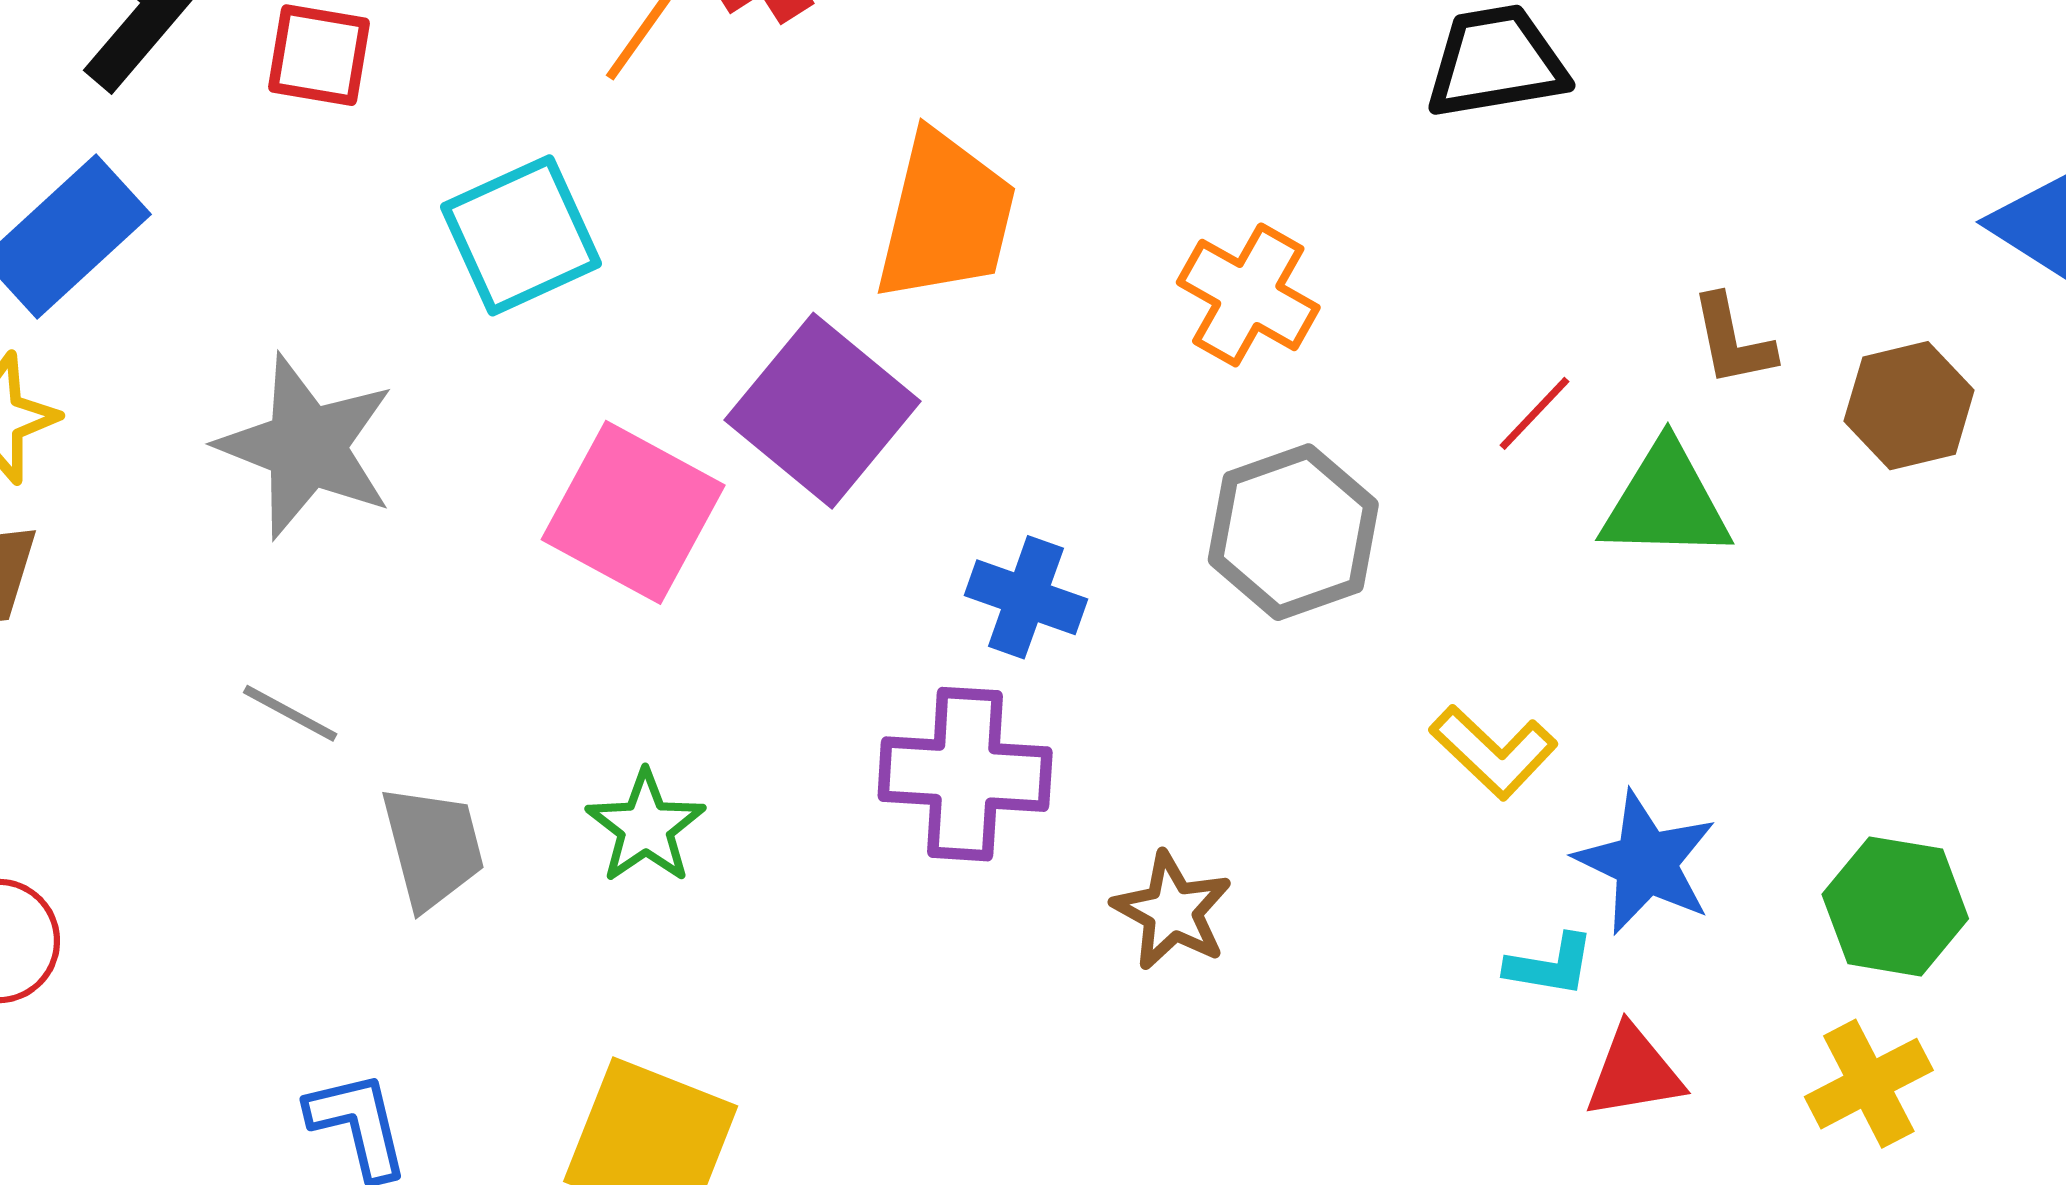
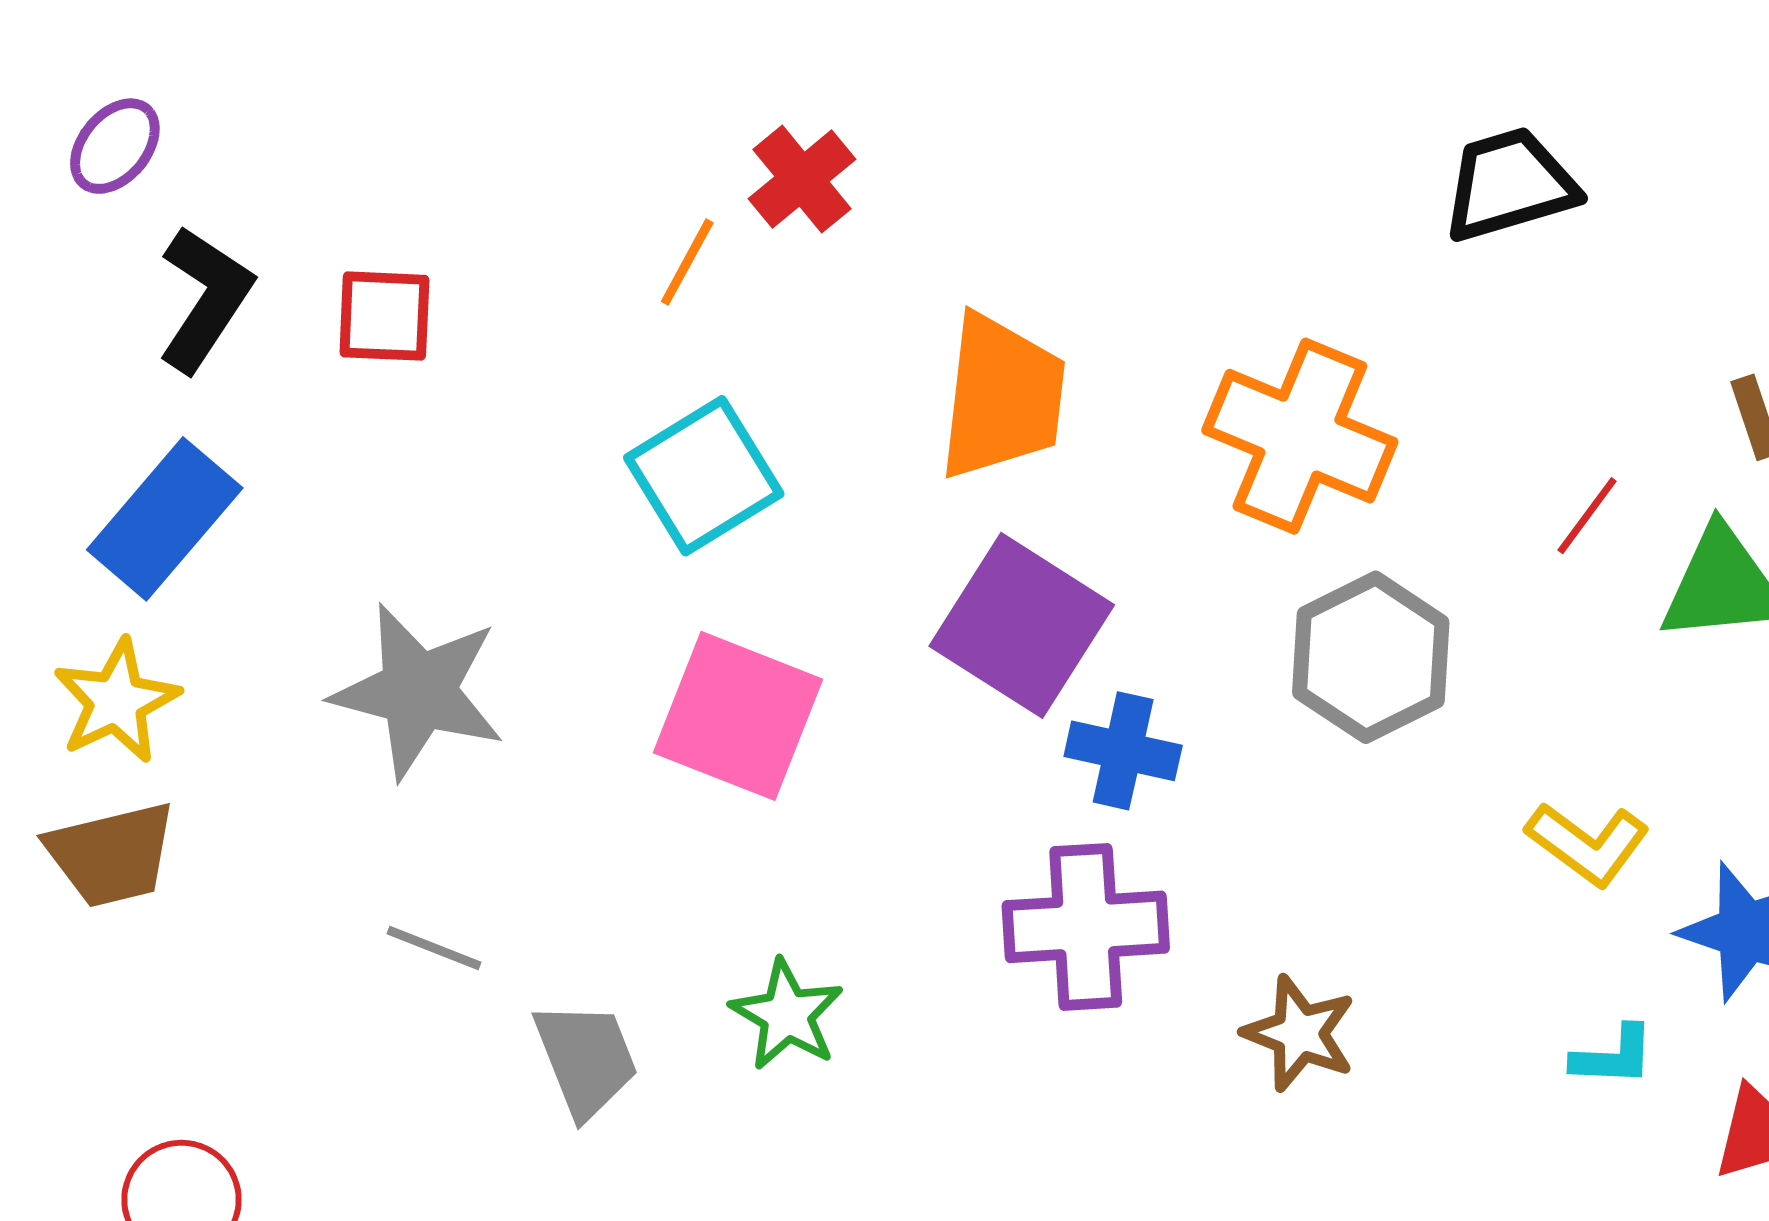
cyan square: (521, 235) -> (704, 476), moved
orange cross: (1248, 295) -> (1300, 436), size x1.4
purple square: (823, 411) -> (1022, 625), moved
cyan L-shape: (1550, 965) -> (1613, 1056), moved

